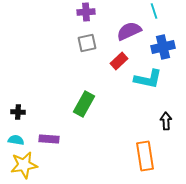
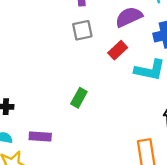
green rectangle: (84, 104) -> (79, 98), size x0.7

